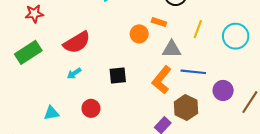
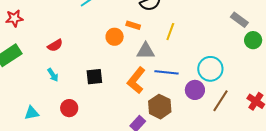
cyan circle: (236, 36) -> (210, 69), moved
red semicircle: (77, 42) -> (55, 45), size x0.6
cyan arrow: (74, 73) -> (53, 75), turned -88

